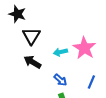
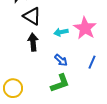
black triangle: (31, 36) -> (32, 16), turned -30
black arrow: (32, 62) -> (33, 42), turned 54

